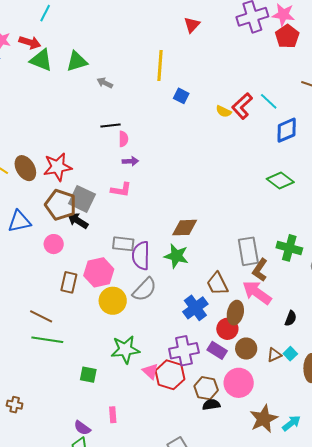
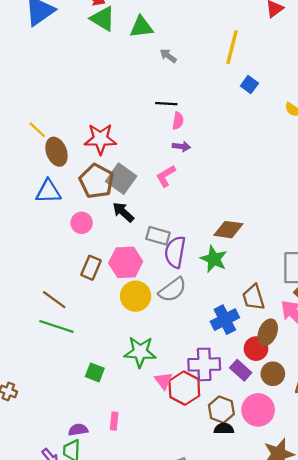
brown ellipse: (25, 168) -> (57, 152), moved
pink L-shape: (121, 190) -> (166, 176), turned 130
black arrow: (78, 221) -> (123, 212), moved
purple semicircle: (82, 428) -> (78, 430), turned 126

